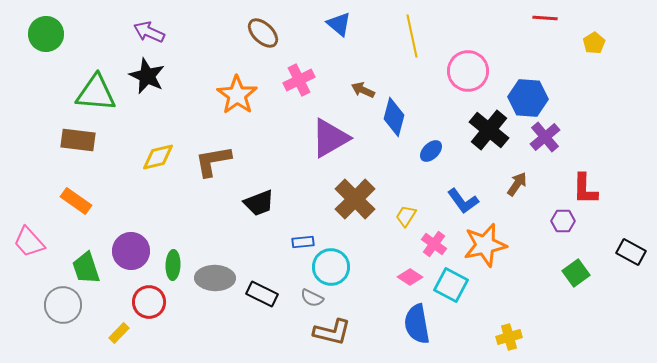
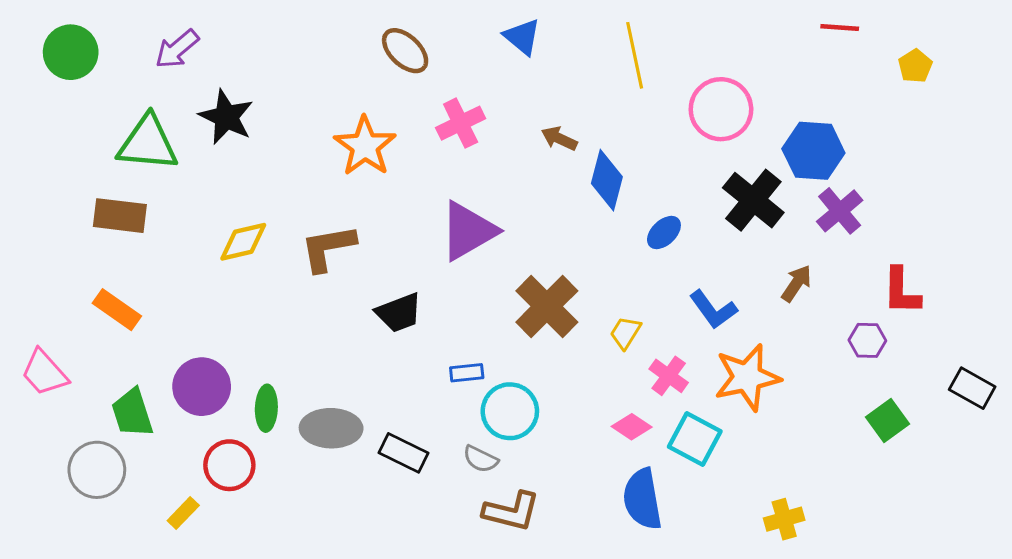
purple arrow: (149, 32) -> (177, 49), moved, turned -64
purple triangle: (330, 138) -> (468, 231), moved

